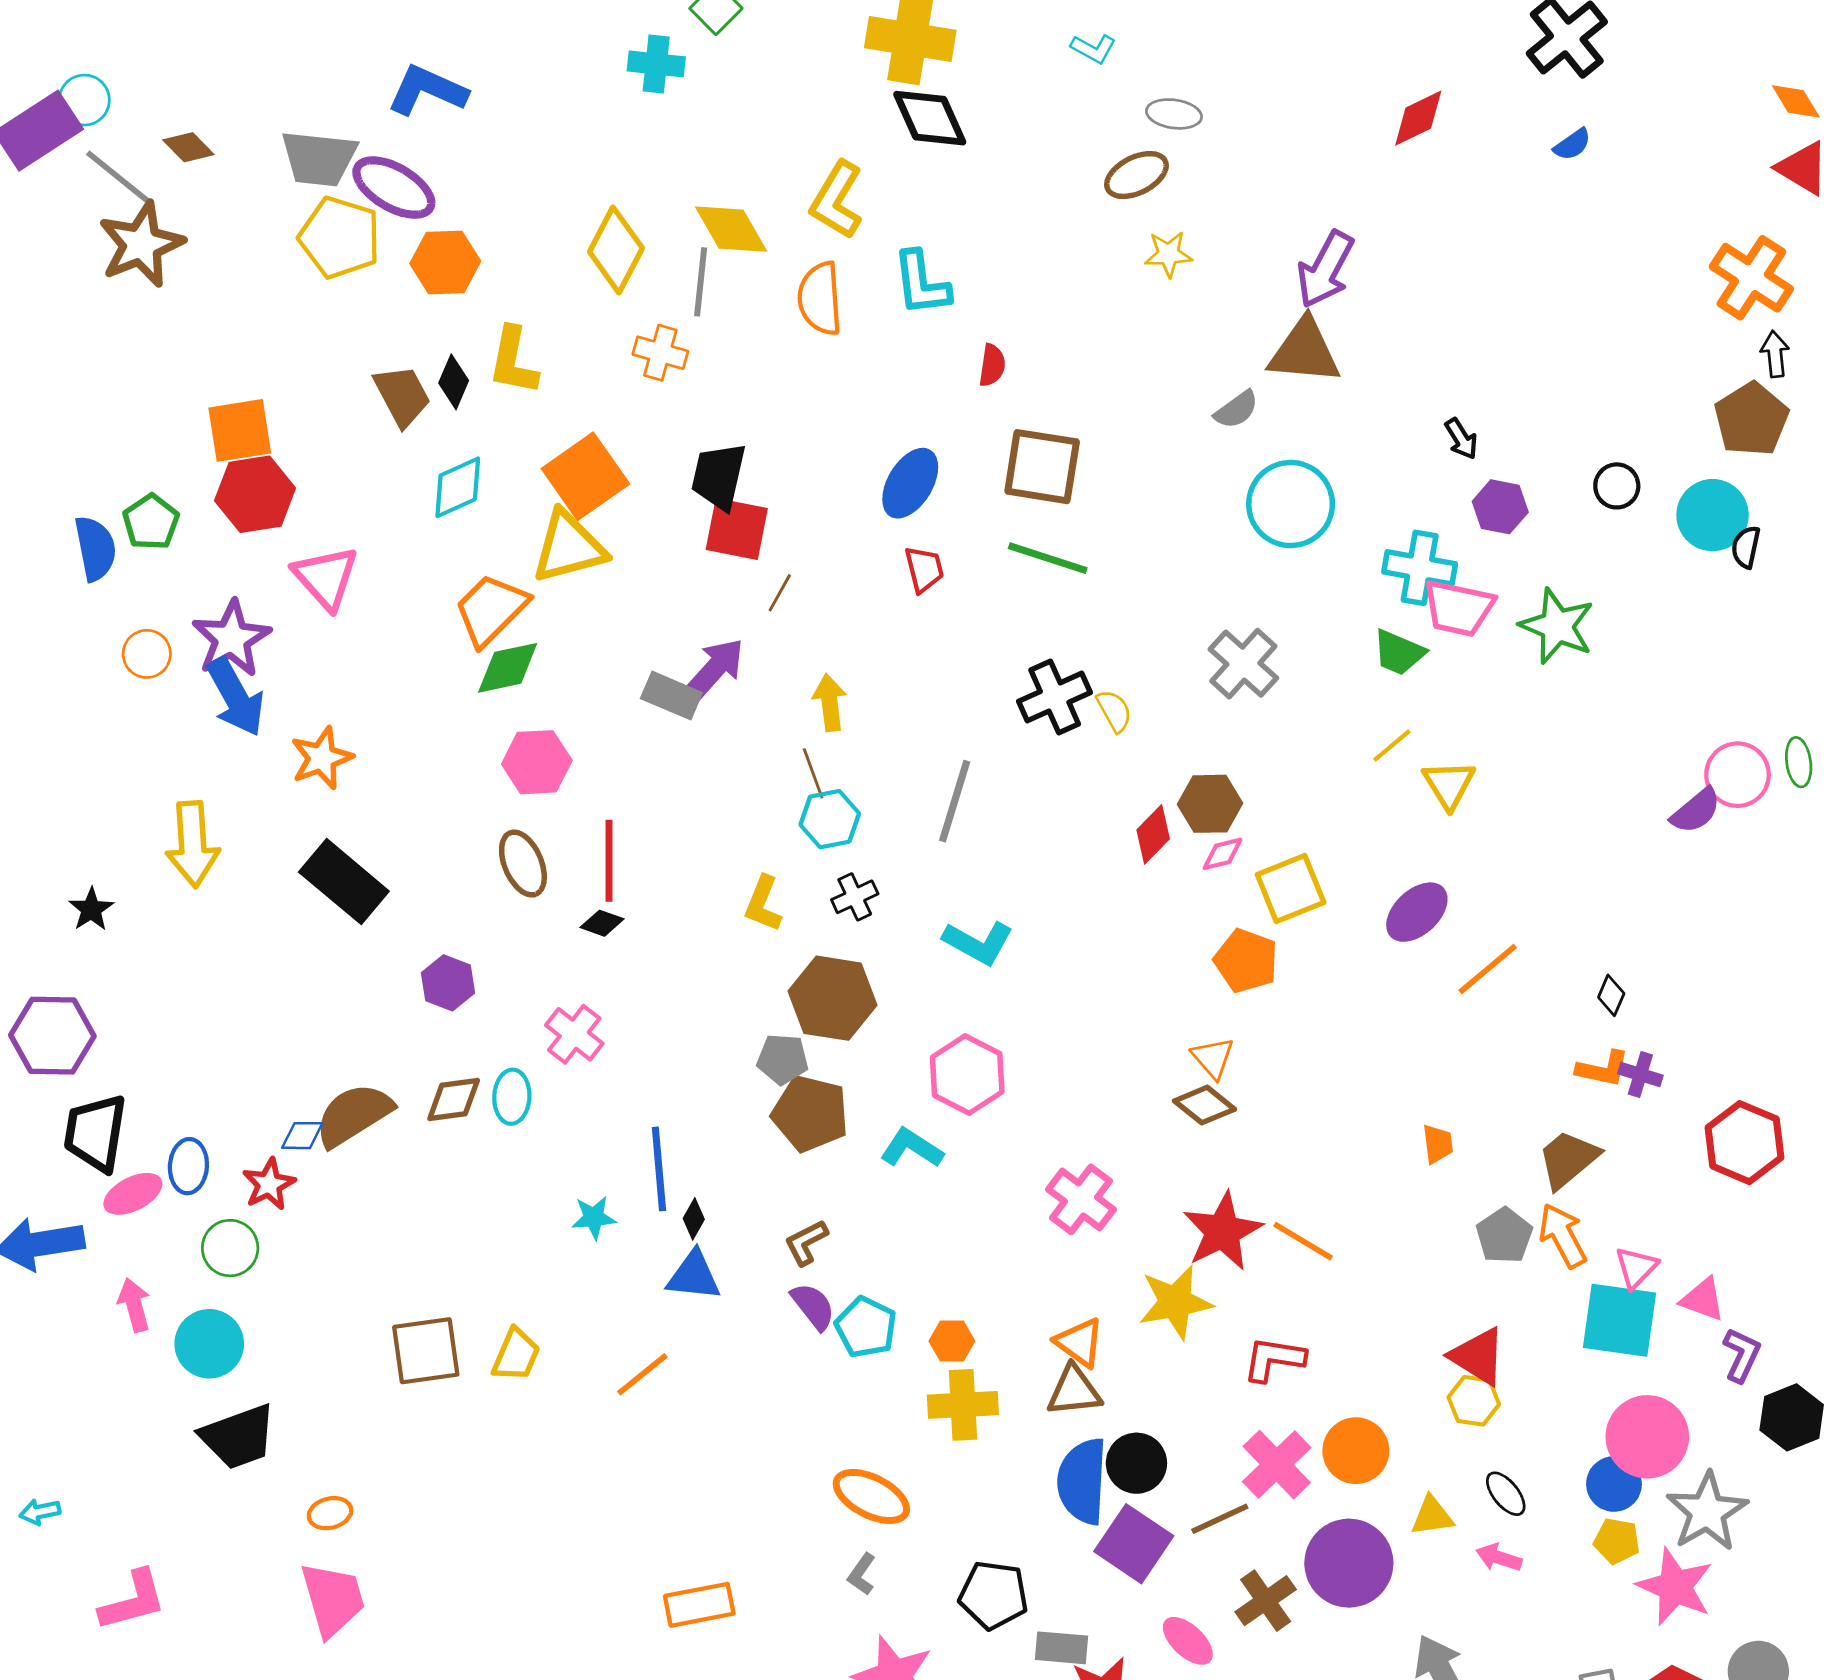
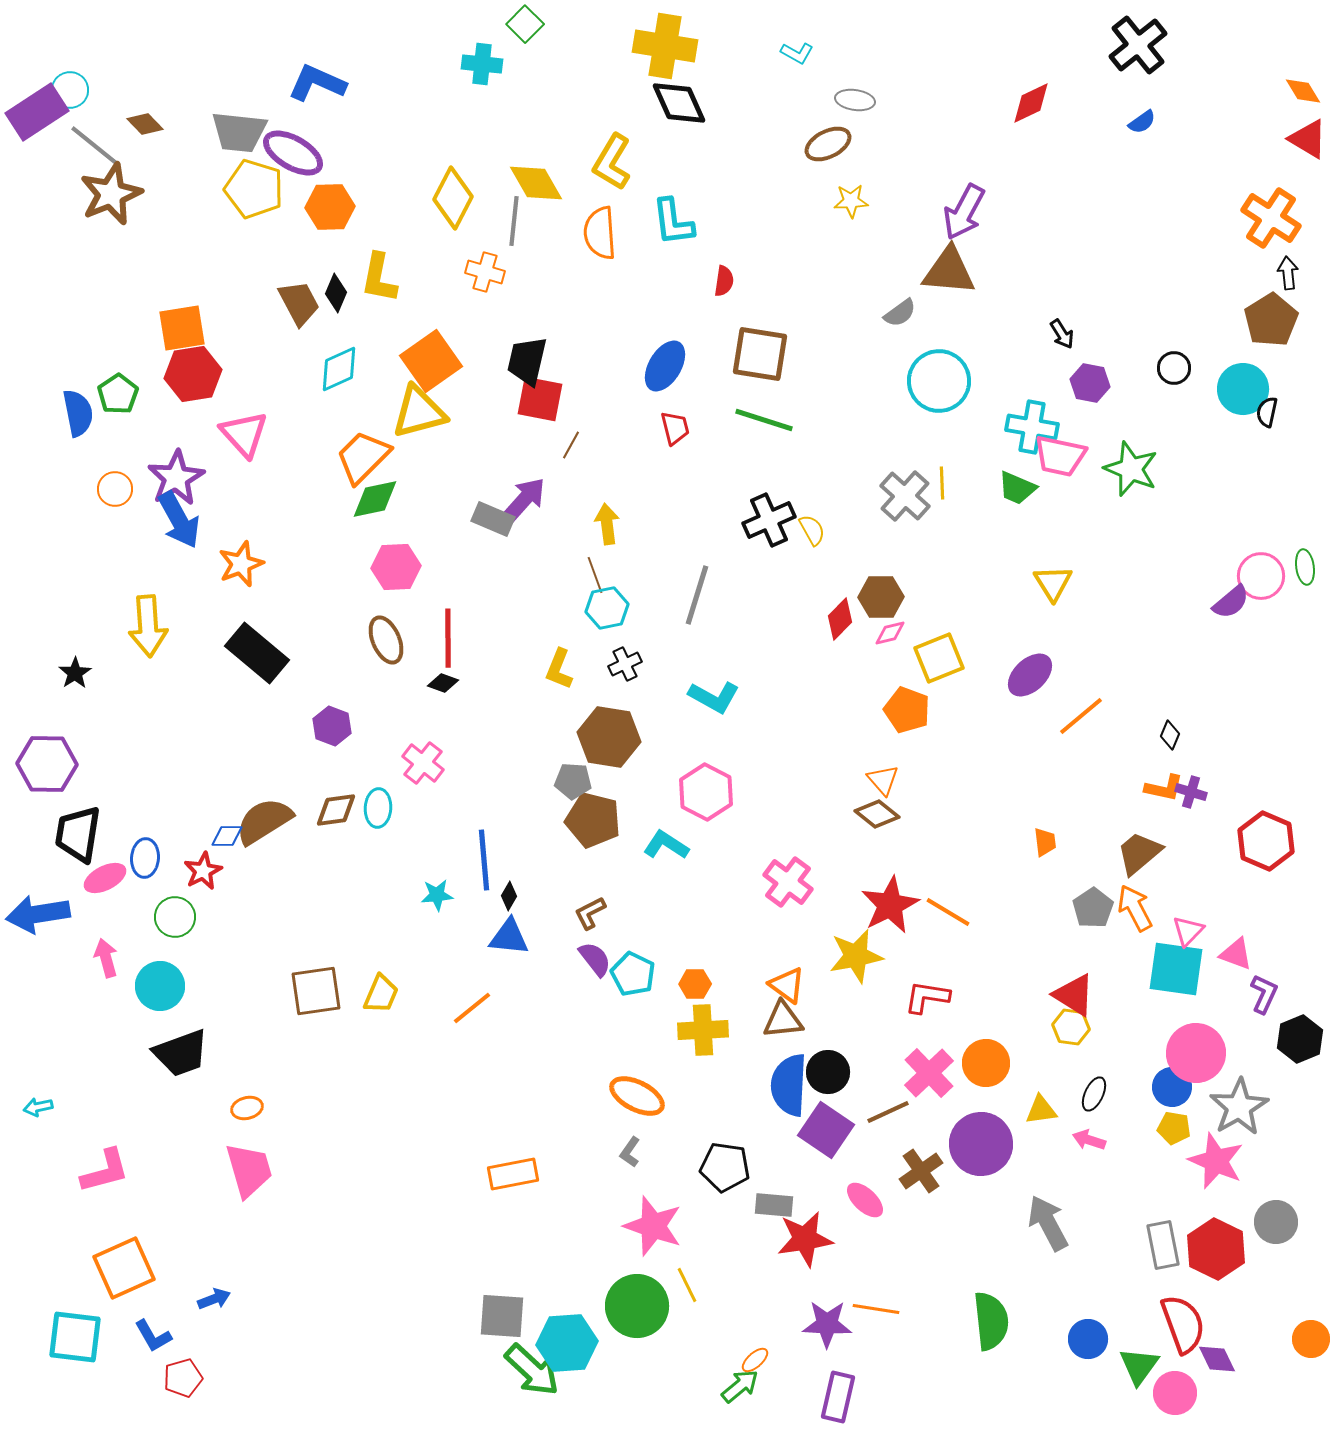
yellow line: (1392, 746) -> (942, 483), moved, turned -52
black ellipse: (1506, 1494) -> (1094, 1094), turned 64

